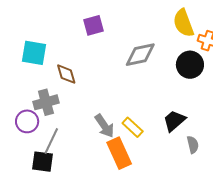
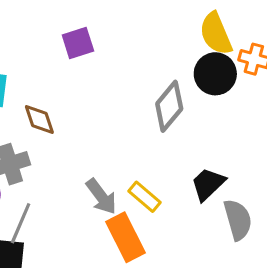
gray diamond: (140, 55) -> (169, 106), moved, turned -36
black circle: (190, 65) -> (215, 74), moved
gray semicircle: (193, 145) -> (238, 220), size x1.5

